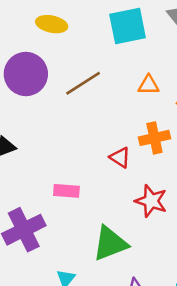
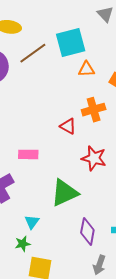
cyan square: (128, 26) -> (71, 42), moved
brown line: (83, 83) -> (33, 53), moved

